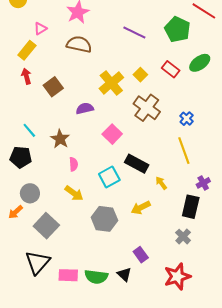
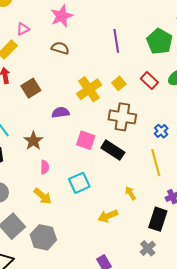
purple line: (134, 32) -> (116, 41), turned 50
brown semicircle: (79, 44) -> (60, 48), size x0.7
brown cross: (147, 108) -> (122, 117), turned -32
pink square: (112, 134) -> (86, 140), turned -30
black rectangle: (137, 164) -> (113, 150), moved
gray hexagon: (104, 219) -> (43, 237), moved

